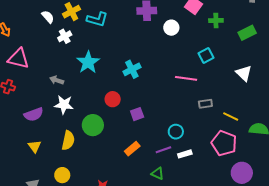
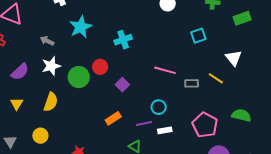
pink line: (186, 78) -> (165, 70), moved
white star: (64, 105) -> (51, 66), turned -30
purple semicircle: (34, 114) -> (20, 72), turned -30
purple square: (137, 114) -> (122, 85), turned -32
yellow line: (231, 117) -> (216, 78), moved
green circle: (93, 125) -> (79, 77), moved

